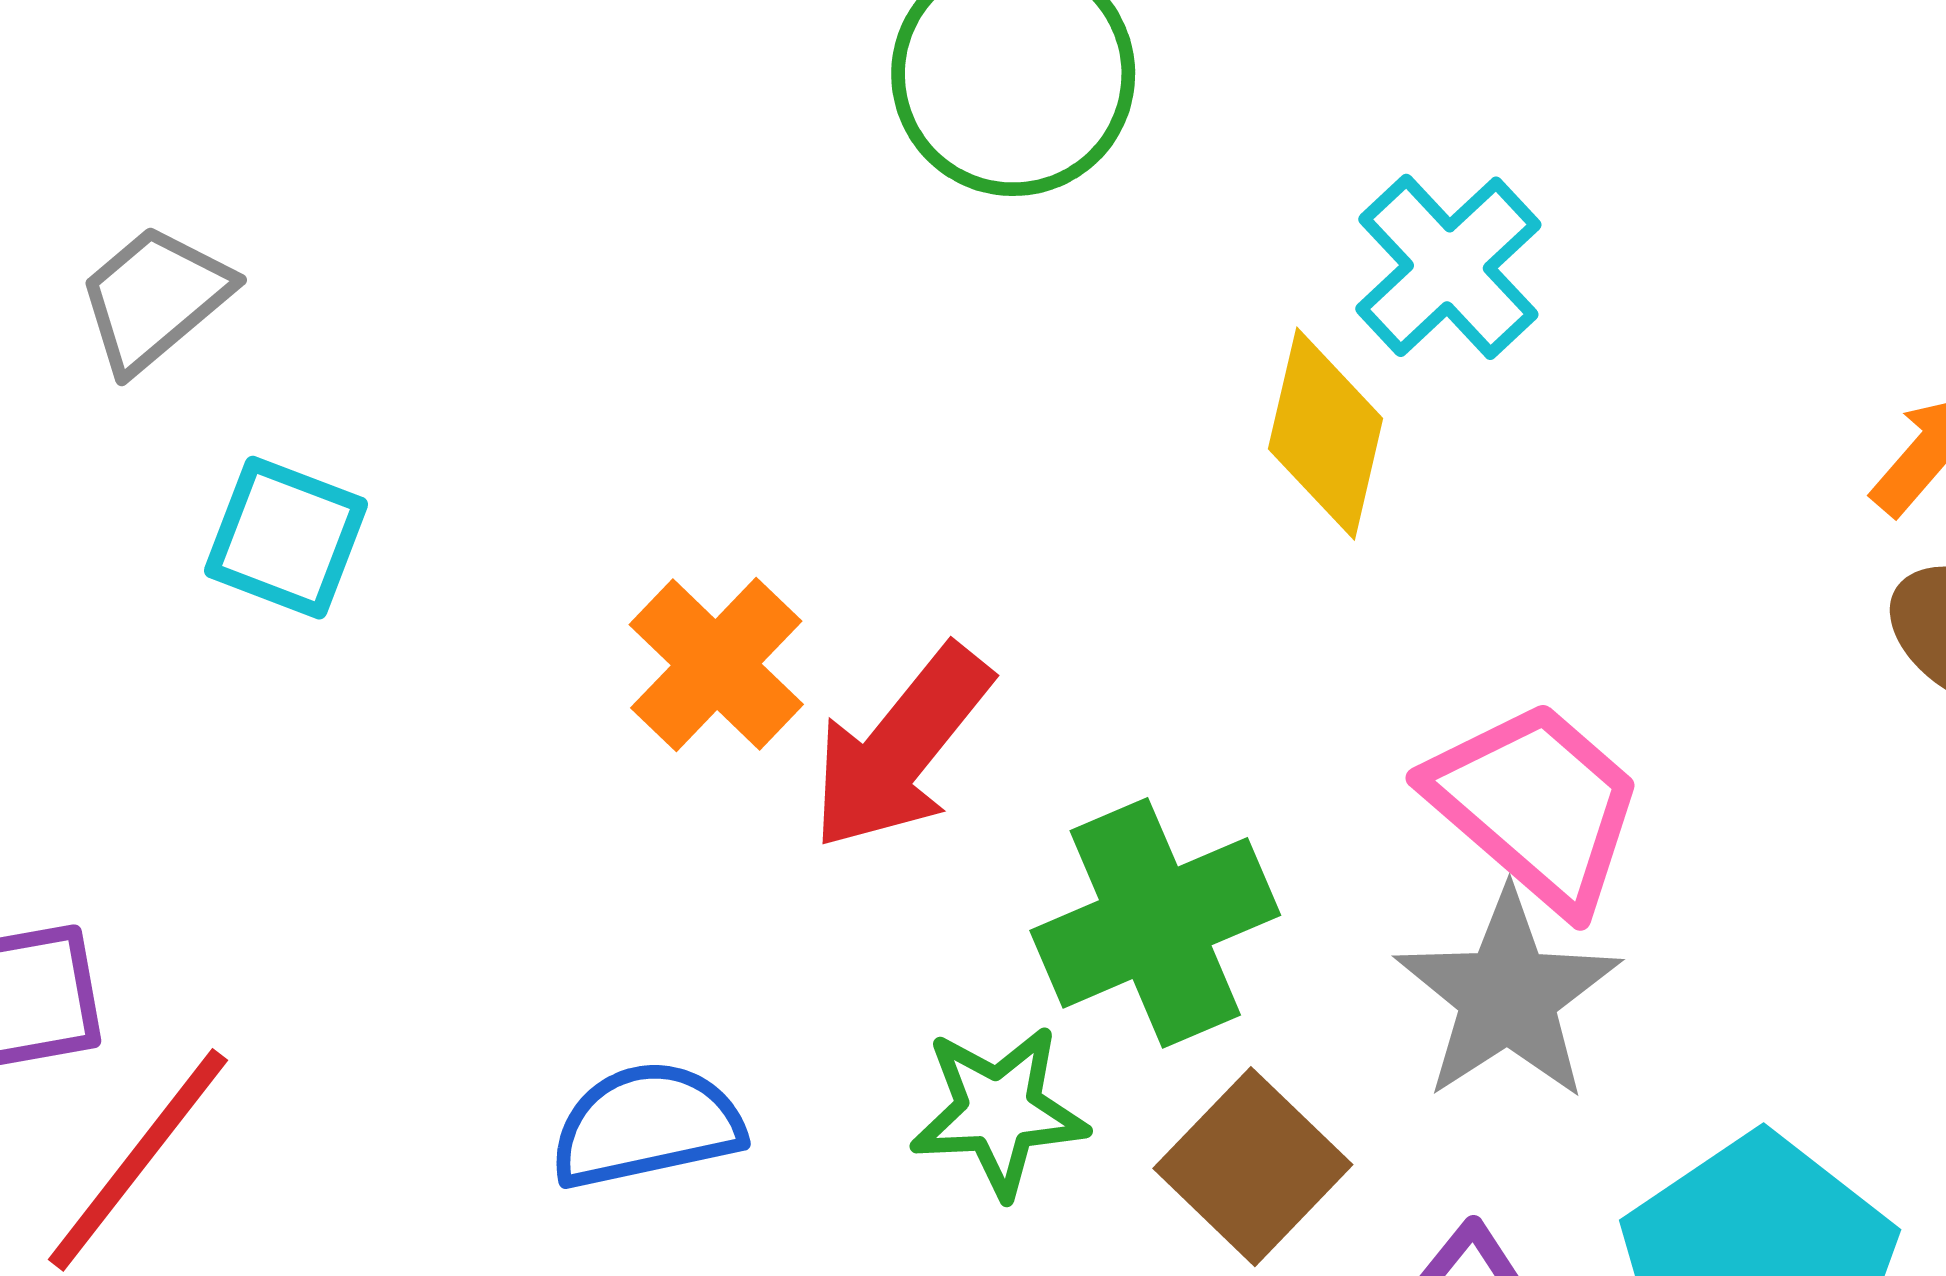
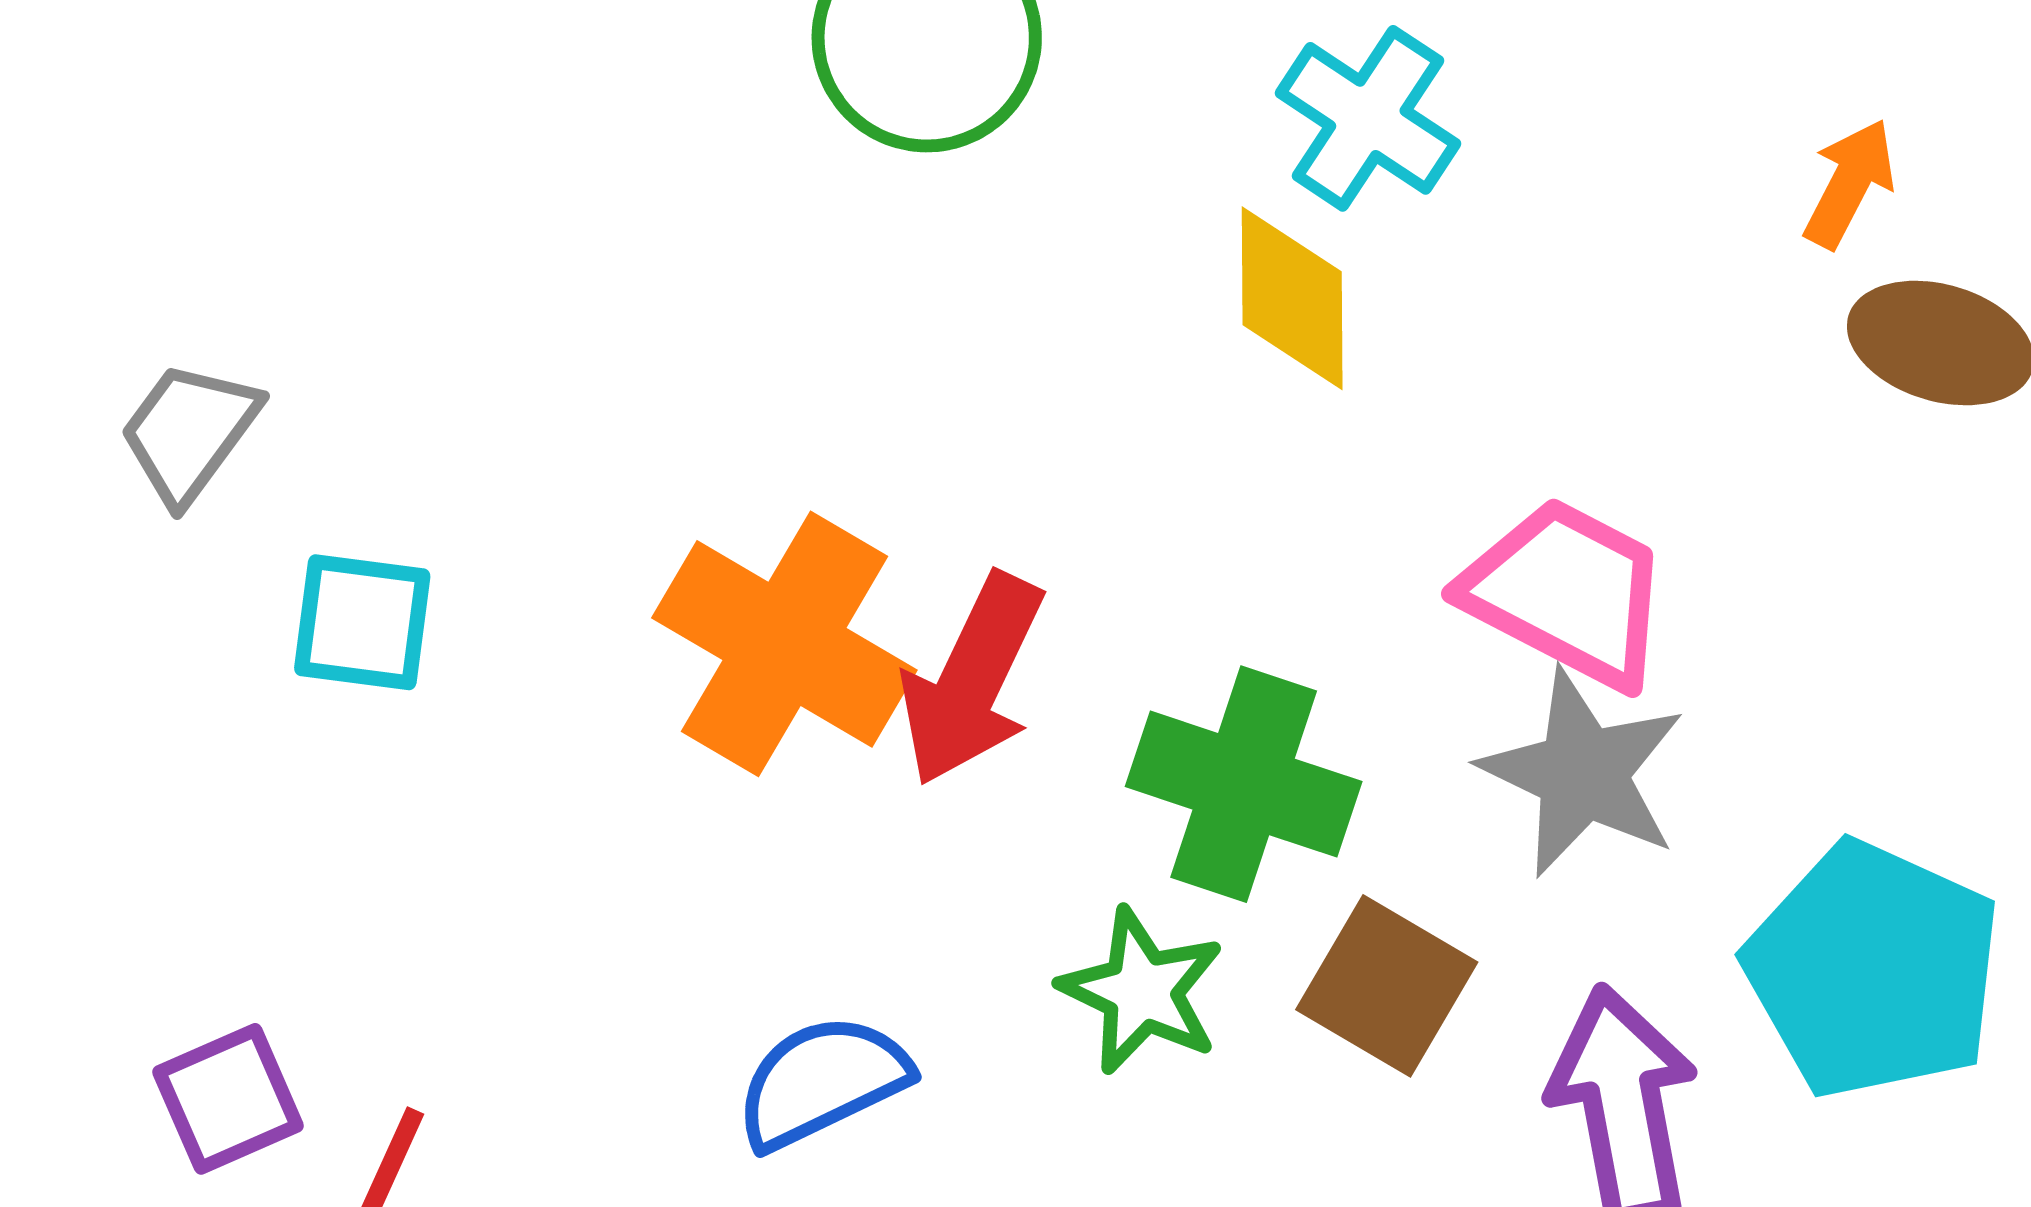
orange cross: (716, 664) -> (784, 644), size x1.5
green cross: (1155, 923) -> (1244, 784), turned -35
green star: (999, 1111) -> (1142, 991), turned -30

